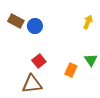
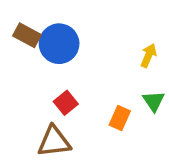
yellow arrow: (88, 22) -> (149, 55), moved
blue circle: (35, 26) -> (59, 44), size x1.5

